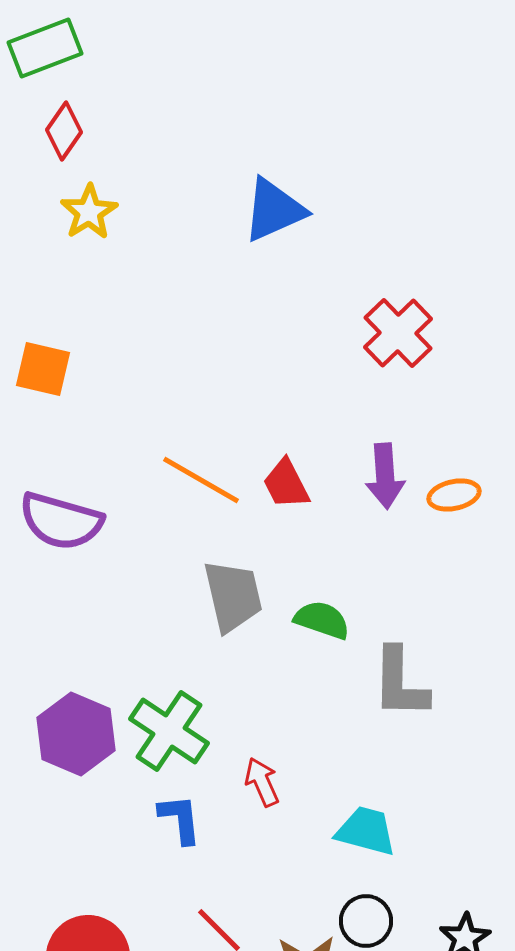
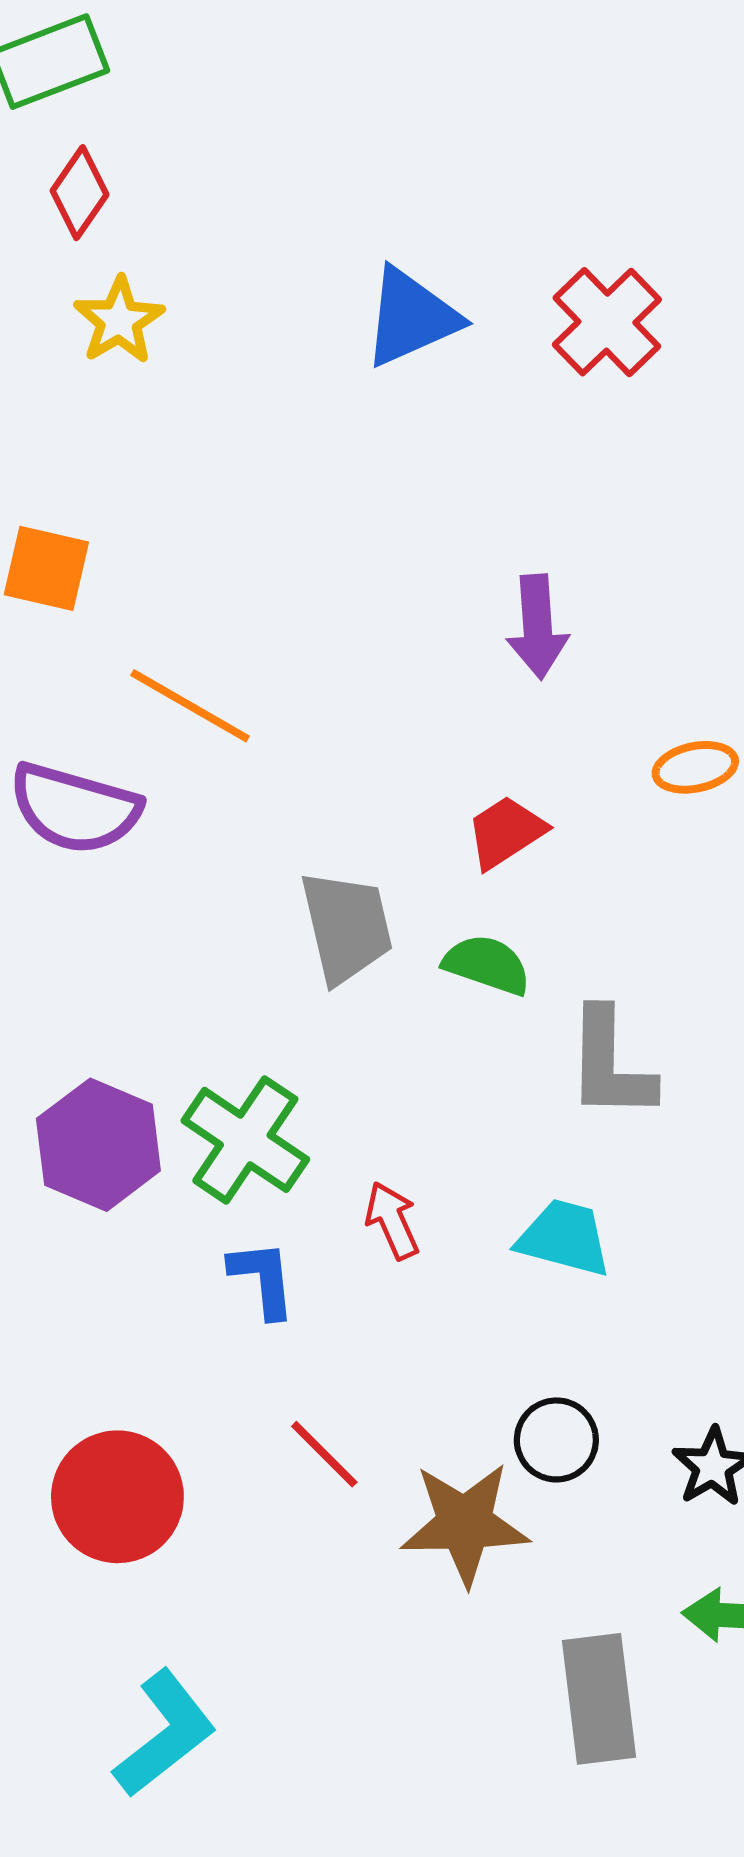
red cross: (398, 333) -> (607, 322), moved
purple arrow: (385, 476) -> (537, 627), moved
orange line: (201, 480) -> (190, 706), moved
red trapezoid: (286, 484) -> (506, 832), moved, turned 84
cyan trapezoid: (366, 831) -> (564, 1238), moved

